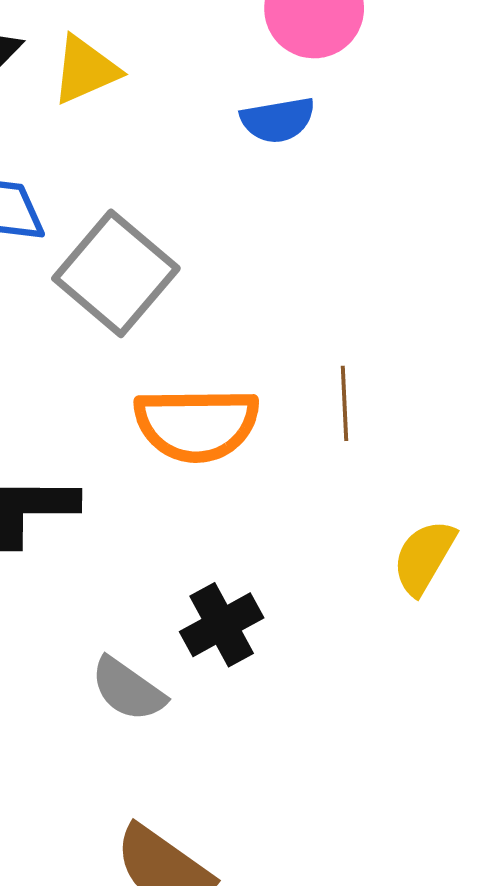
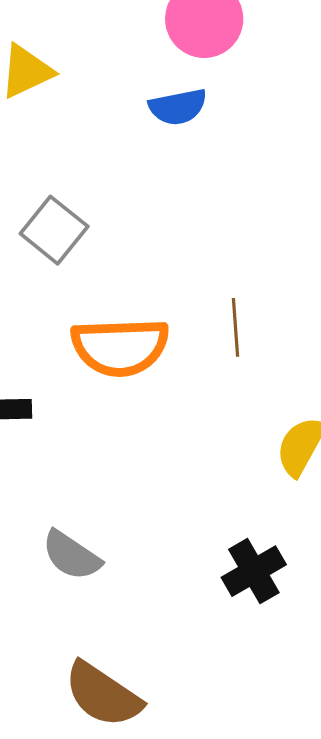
gray square: (116, 273) -> (54, 230), size x0.7
black cross: (222, 625) -> (254, 571), moved

